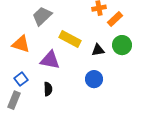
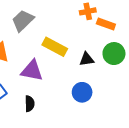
orange rectangle: (115, 19) -> (106, 24), turned 63

